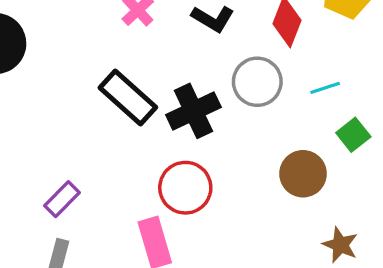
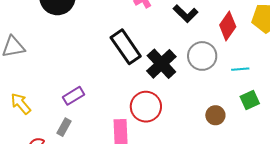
black cross: (193, 111) -> (161, 64), turned -32
brown circle: (303, 174) -> (215, 115), size x0.7

